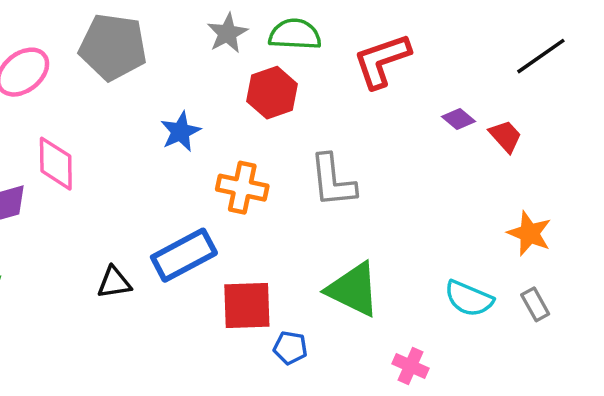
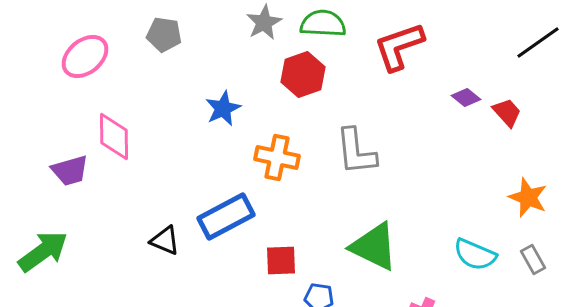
gray pentagon: (113, 47) -> (164, 34), size x0.6
black triangle: (114, 283) -> (165, 240), turned 32
red square: (247, 305) -> (281, 260), size x0.7

